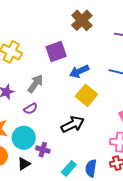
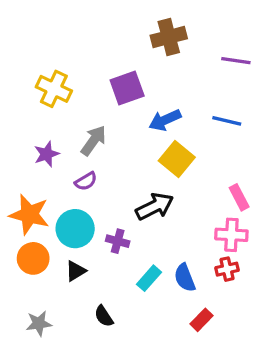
brown cross: (82, 20) -> (169, 37), turned 30
purple cross: (43, 150) -> (118, 241), moved
blue semicircle: (91, 168) -> (185, 278), turned -30

